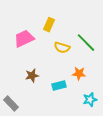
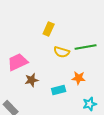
pink trapezoid: (24, 39) -> (18, 62), moved
green line: (86, 43) -> (86, 47), turned -55

